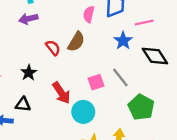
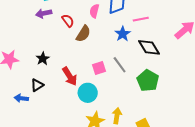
red semicircle: (53, 48) -> (68, 21), moved
black triangle: (23, 104) -> (37, 85), turned -40
green pentagon: (141, 107) -> (148, 81), moved

